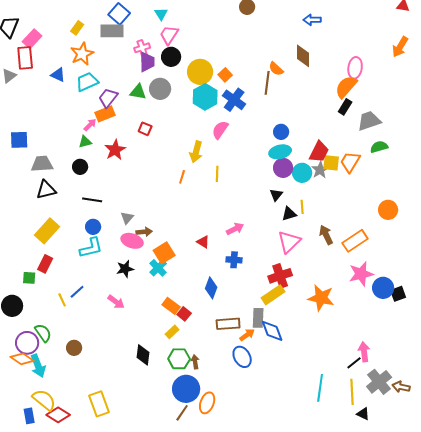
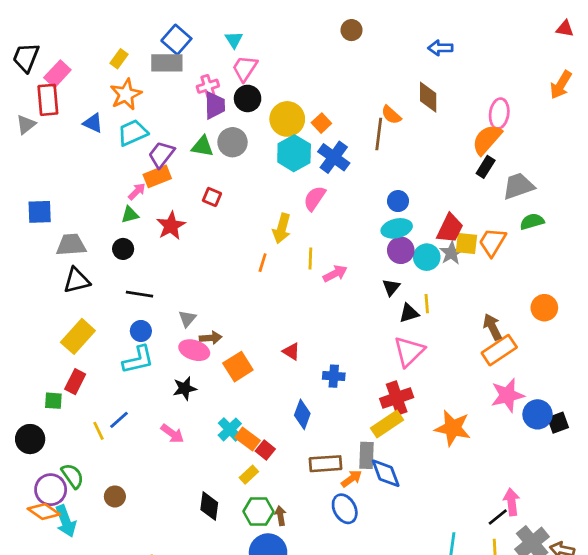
pink arrow: (235, 229) -> (335, 274), moved
brown arrow: (326, 235) -> (492, 327), moved
cyan cross: (158, 268) -> (230, 429), moved

